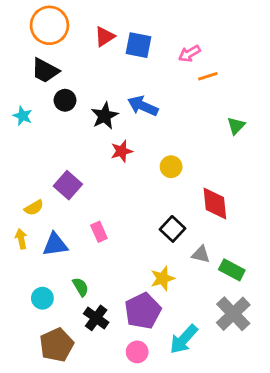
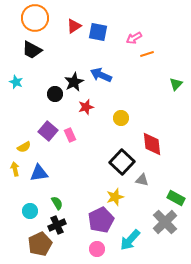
black circle: (65, 100) -> (55, 94), moved
green triangle: (236, 126) -> (176, 84), moved
black square: (172, 229) -> (122, 162), size x1.4
pink rectangle: (99, 232) -> (70, 135), moved
green rectangle: (232, 270) -> (176, 198), moved
black cross: (96, 318) -> (57, 225), moved, turned 30

